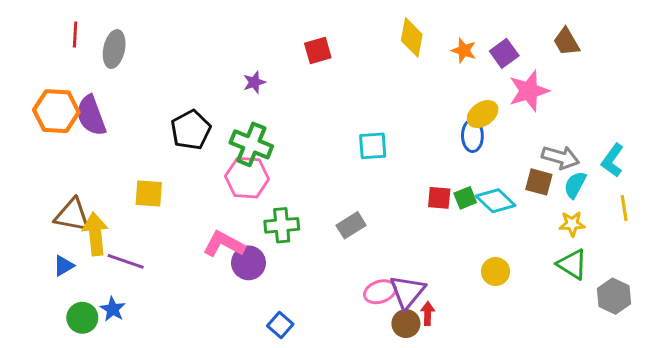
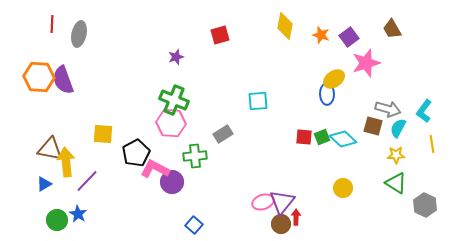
black pentagon: (191, 130) -> (136, 153), moved
gray rectangle: (351, 225) -> (223, 134), moved
purple line: (126, 261) -> (87, 181), turned -65

